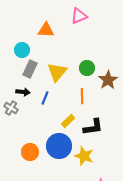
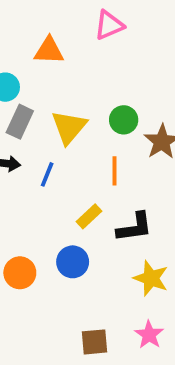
blue circle: (59, 146) -> (73, 262), size x0.7
yellow star: (84, 156) -> (151, 278), moved

